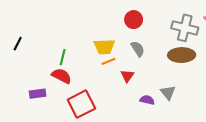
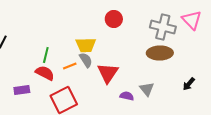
gray semicircle: (138, 49) -> (86, 60), moved
orange line: (109, 61) -> (70, 66), moved
red triangle: (127, 76) -> (108, 73), size x1.6

